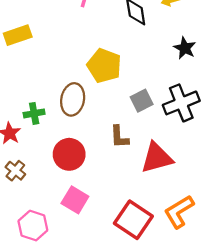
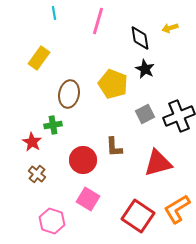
yellow rectangle: (18, 35) -> (39, 58), turned -35
black star: (185, 48) -> (145, 69), moved
brown ellipse: (73, 99) -> (69, 94), moved
brown L-shape: (119, 137) -> (114, 147), moved

